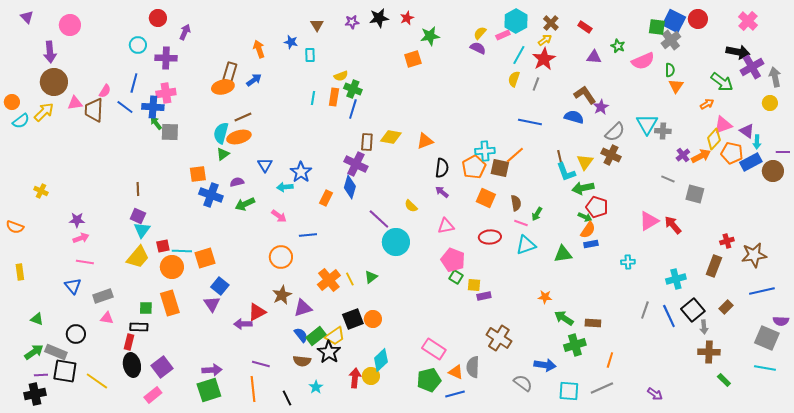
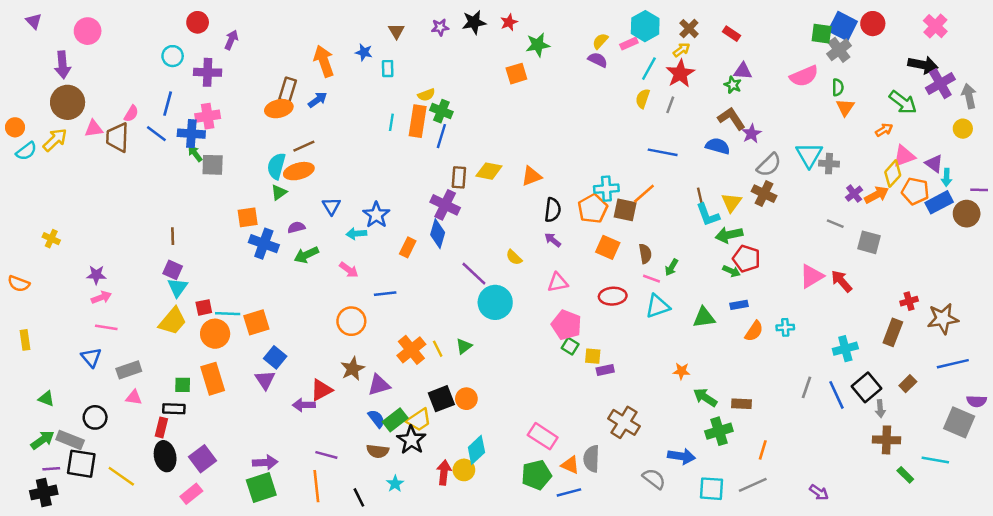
green star: (618, 46) -> (733, 85), moved
orange arrow: (259, 49) -> (324, 61), size x1.4
orange rectangle: (334, 97) -> (418, 121), size x1.4
orange semicircle: (588, 230) -> (754, 331), moved
cyan line: (765, 368) -> (935, 460), moved

